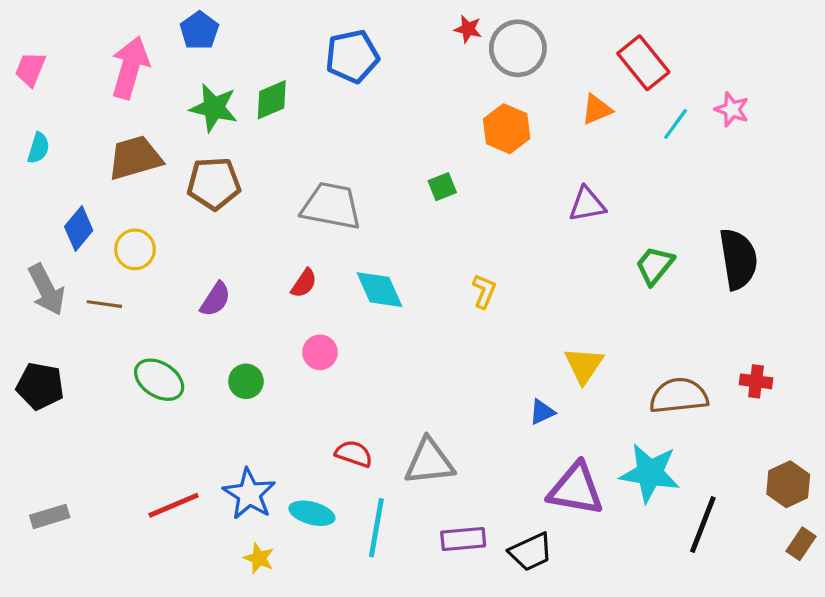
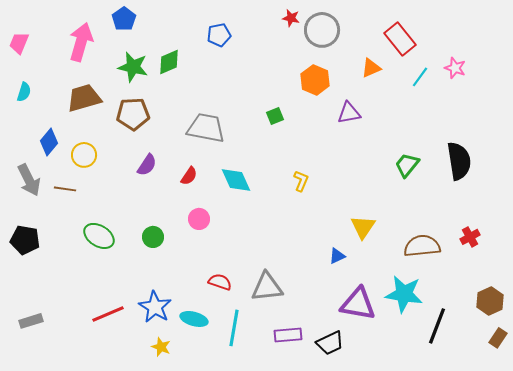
blue pentagon: (352, 56) -> (219, 35), size x0.7
purple triangle: (587, 204) -> (349, 113), moved
purple semicircle: (215, 299) -> (147, 165), moved
red cross: (756, 381) -> (470, 237), turned -36

